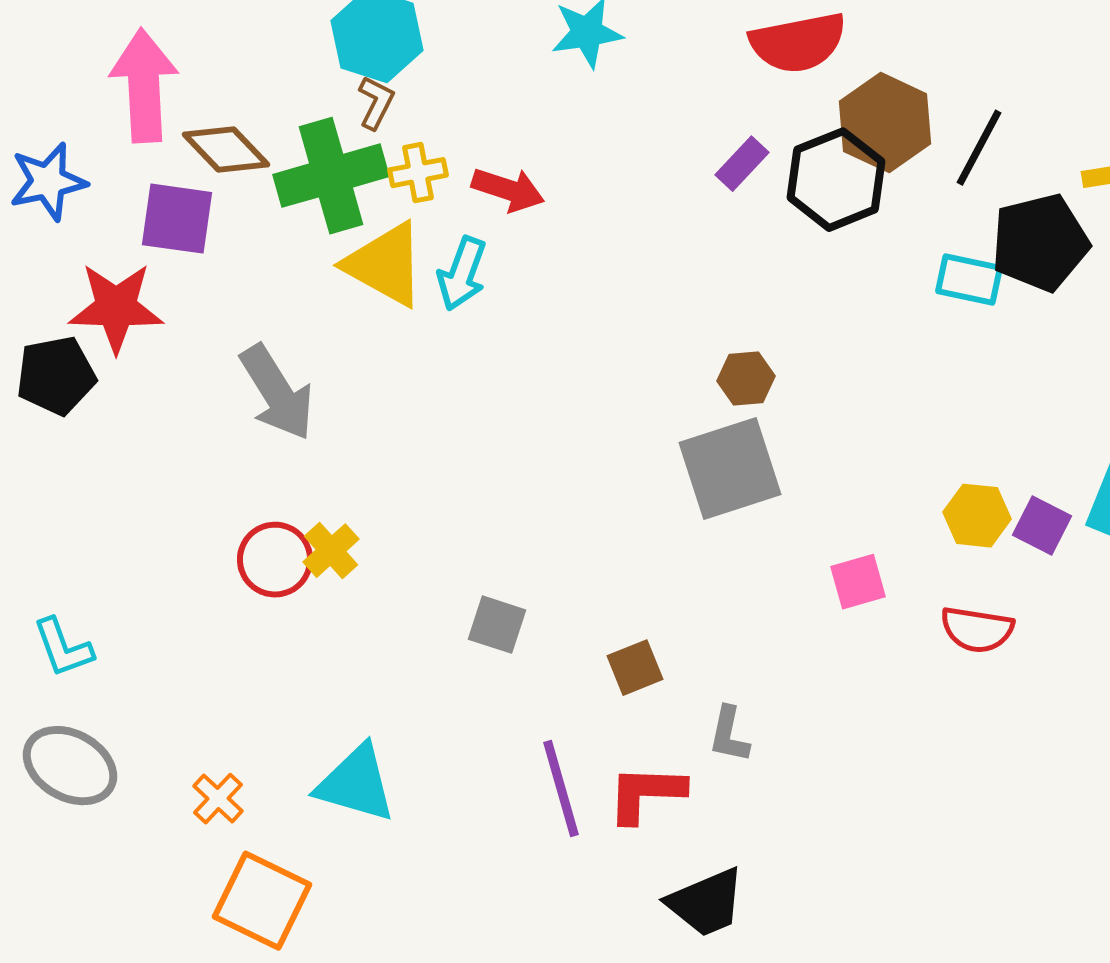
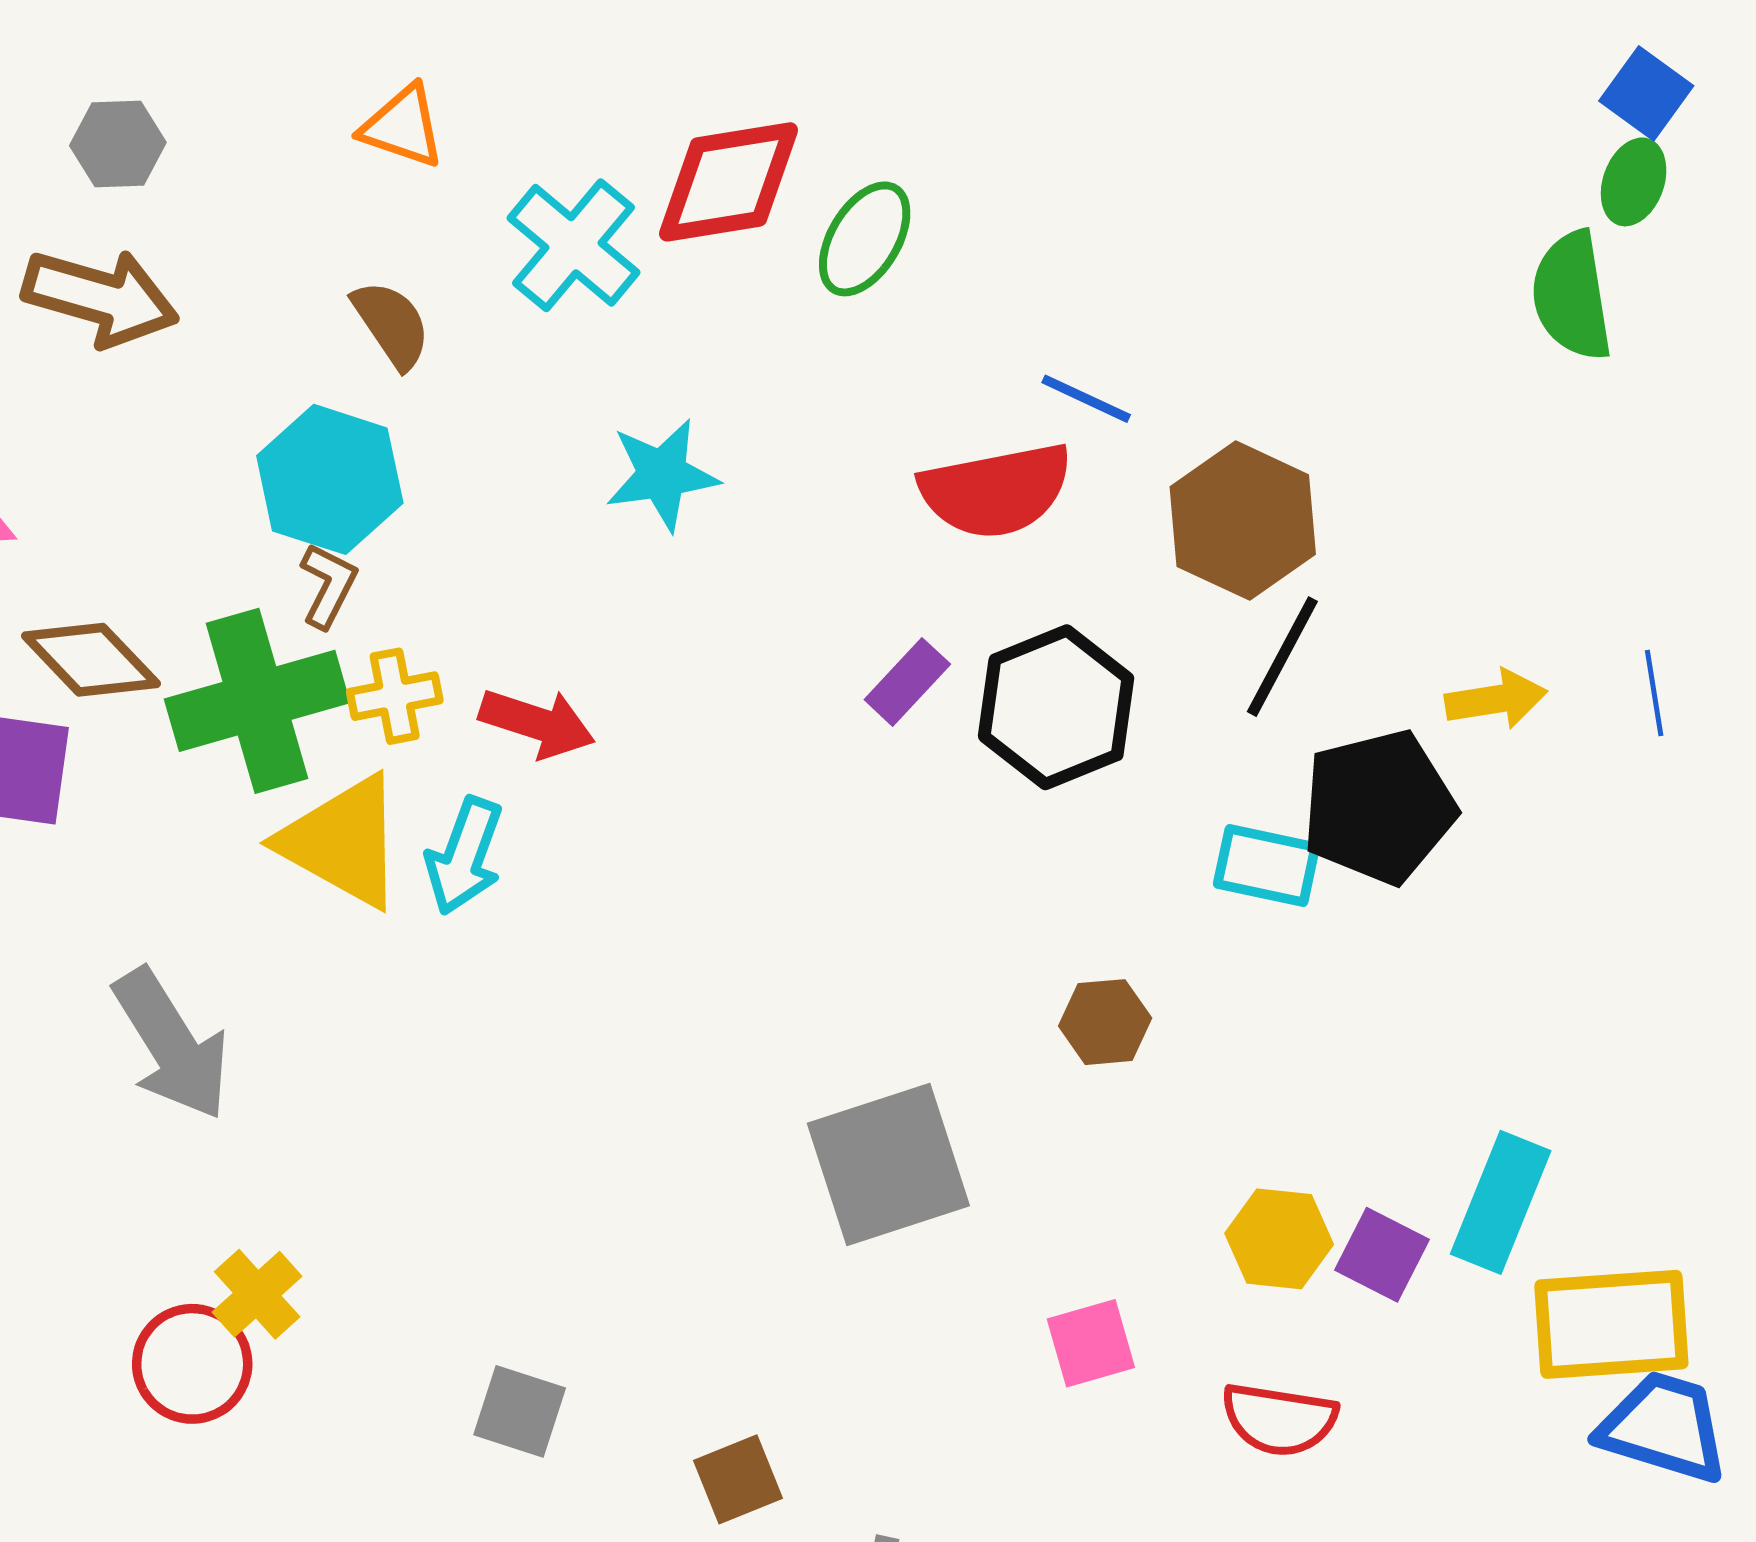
brown hexagon: (885, 123) -> (1243, 521), moved
brown hexagon: (746, 379) -> (1105, 1022), moved
red circle: (275, 560) -> (192, 1364), moved

